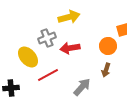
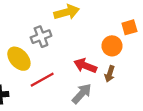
red arrow: (70, 48) -> (85, 66), moved, turned 30

